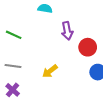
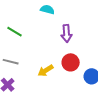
red circle: (88, 47) -> (71, 62), moved

